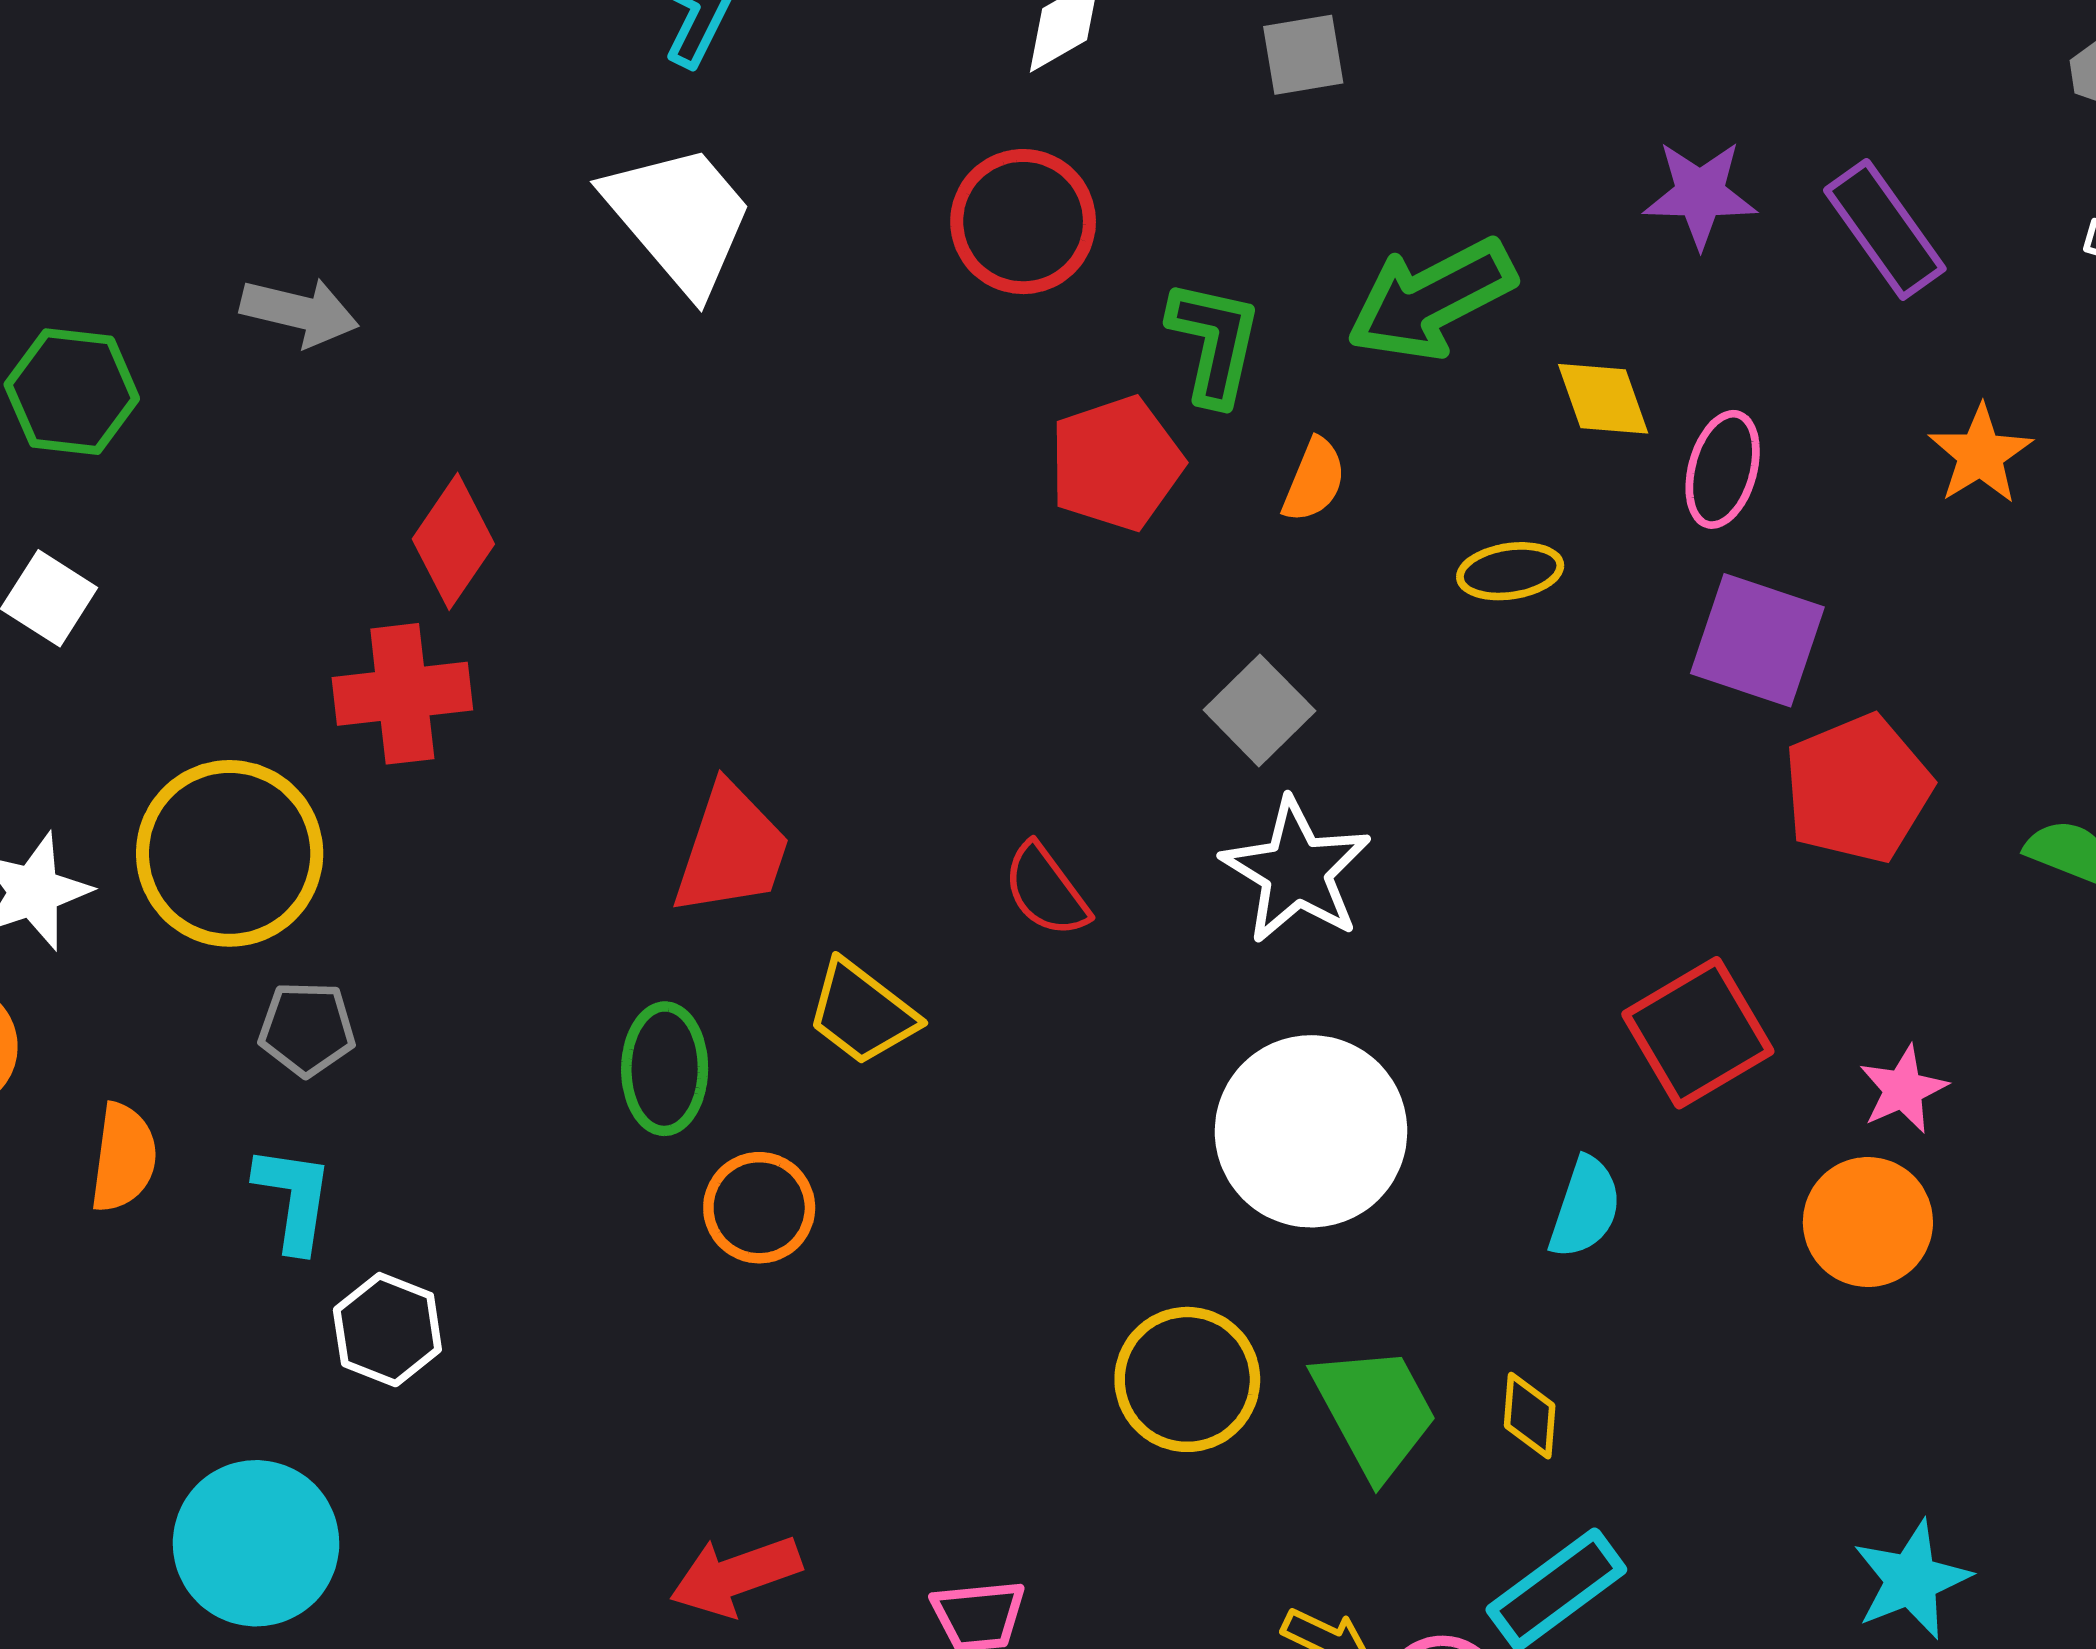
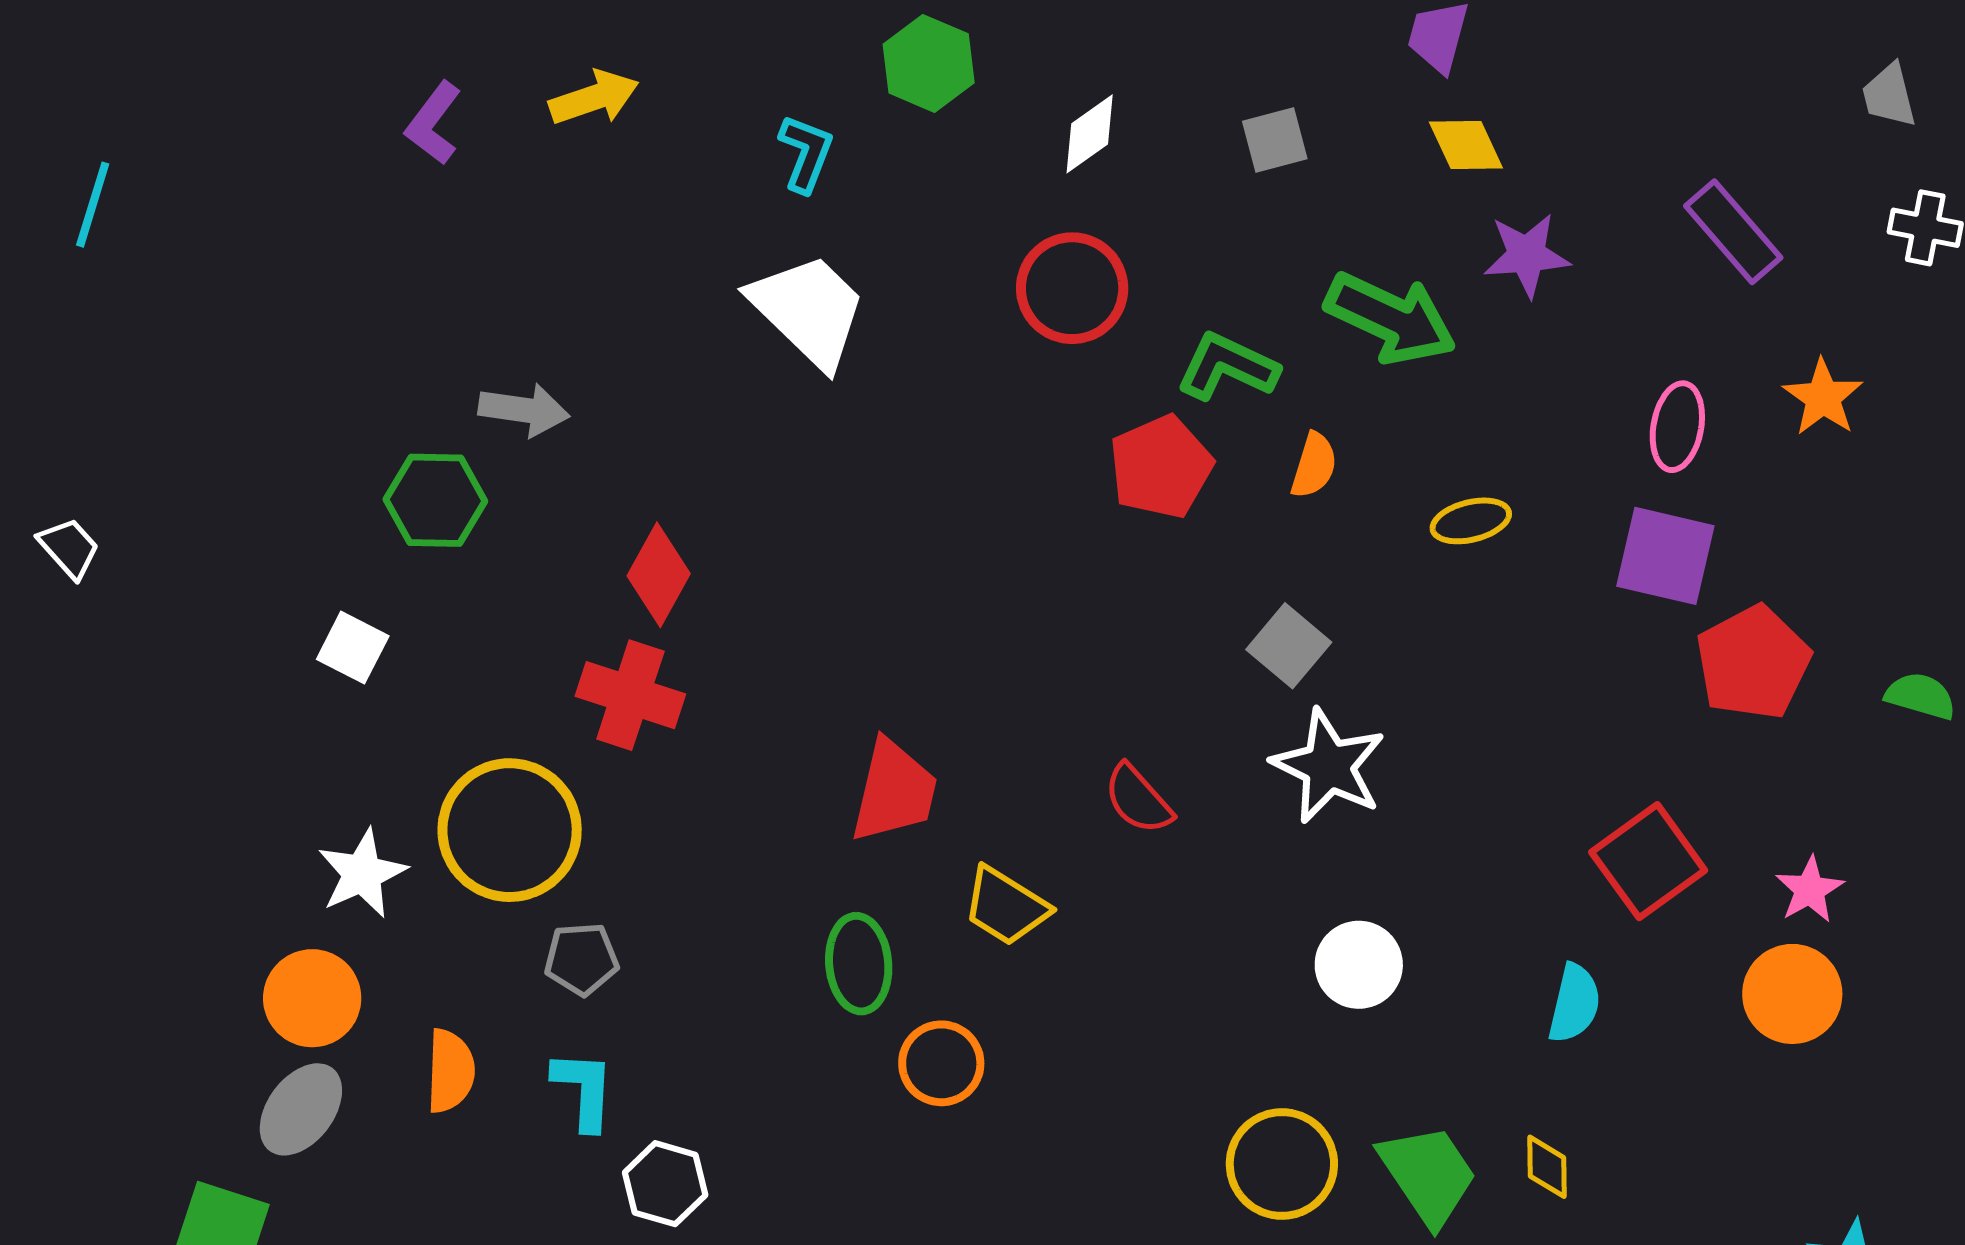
purple star: (1700, 194) -> (1527, 255), moved
green arrow: (1431, 299) -> (1391, 318), turned -122
green L-shape: (1214, 342) -> (1227, 367), turned -72
green hexagon: (72, 392) -> (435, 500), moved
yellow diamond: (1603, 399) -> (1466, 145), moved
pink ellipse: (1723, 469) -> (1677, 427), moved
red cross: (402, 694) -> (630, 695), turned 30
white circle: (1311, 1131) -> (1359, 965), size x0.6

